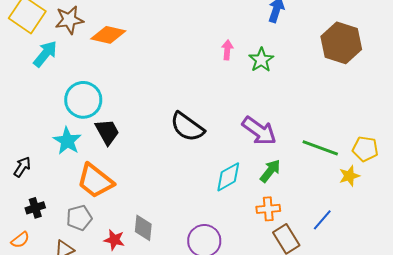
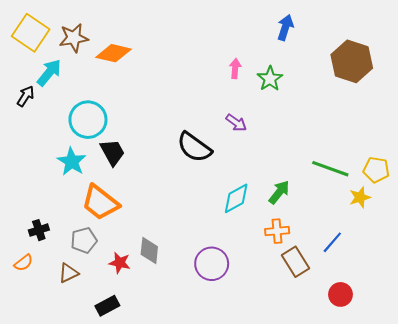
purple arrow: (259, 131) -> (236, 123), moved, size x0.6
black arrow: (22, 167) -> (26, 96), moved

